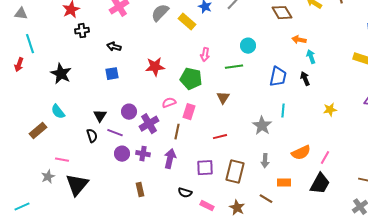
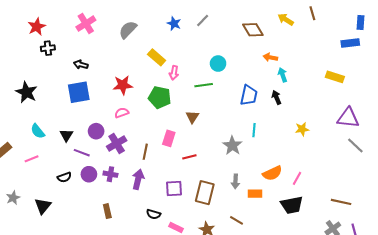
yellow rectangle: (187, 22) -> (157, 57), moved
blue square: (112, 74) -> (79, 92), size x1.6
pink semicircle: (169, 103) -> (122, 113), moved
cyan semicircle: (58, 112) -> (38, 131), moved
pink rectangle: (189, 112) -> (169, 138), moved
black semicircle: (92, 136) -> (64, 177), moved, turned 88
pink line: (62, 160) -> (32, 159), moved, turned -32
orange rectangle: (284, 183) -> (255, 194), moved
black trapezoid: (320, 184) -> (292, 205), turned 50
black triangle: (77, 185) -> (43, 206), size x0.7

